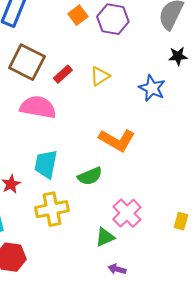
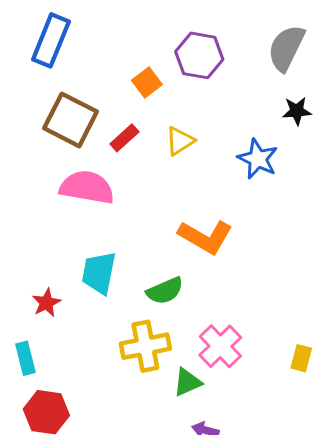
orange square: (78, 15) -> (147, 82), moved
yellow cross: (52, 209) -> (145, 346), moved

